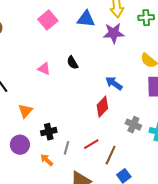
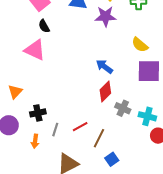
black semicircle: (73, 63) -> (44, 26), moved
pink triangle: (44, 69) -> (35, 50), size x1.6
red diamond: (102, 107) -> (105, 92), moved
orange arrow: (47, 160) -> (35, 141), turned -128

